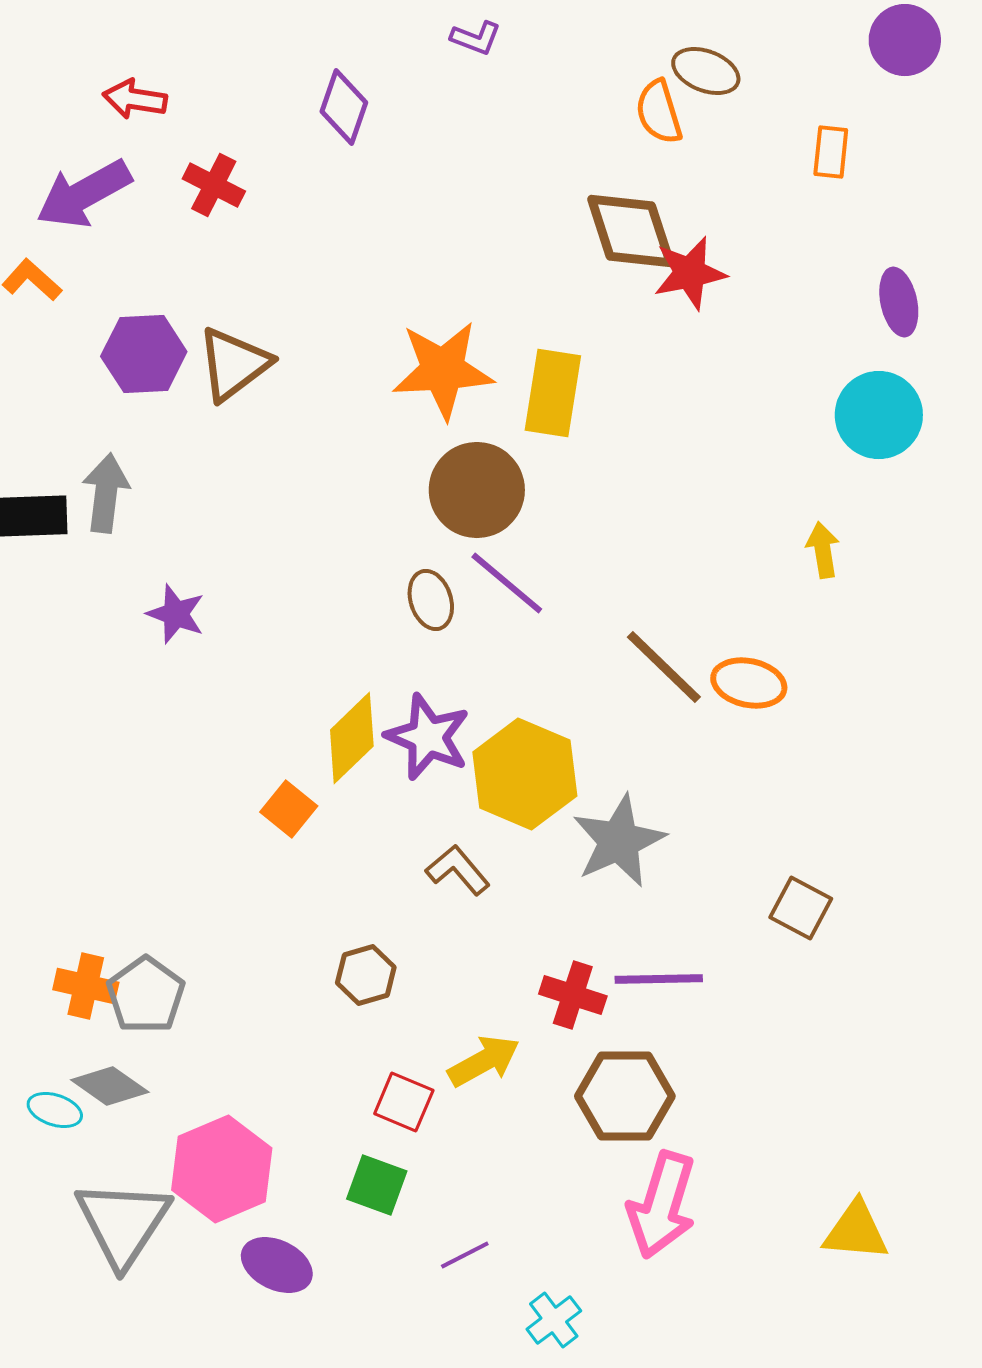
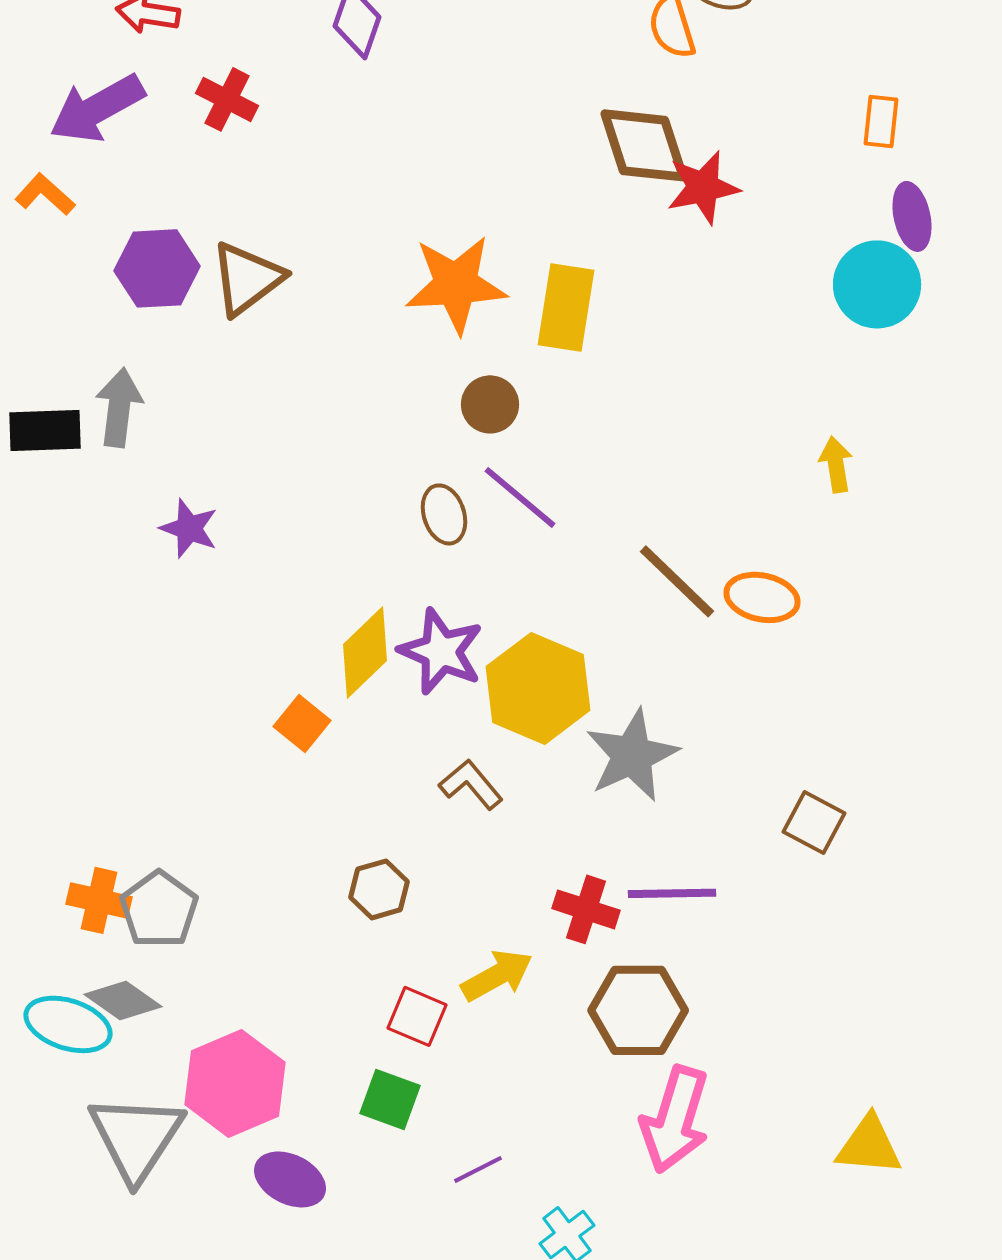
orange rectangle: (831, 152) -> (881, 121), moved
cyan circle: (879, 415) -> (877, 284), moved
brown circle: (477, 490) -> (490, 404), size x0.6
cyan ellipse: (55, 1110) -> (68, 1024), size x1.6

